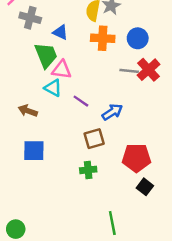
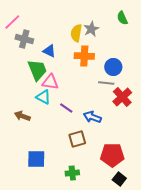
blue circle: (138, 38) -> (113, 67), moved
red cross: (149, 70) -> (122, 97), moved
blue arrow: (112, 112) -> (92, 117), turned -126
blue square: (34, 151) -> (36, 159), moved
green cross: (88, 170) -> (72, 173), moved

